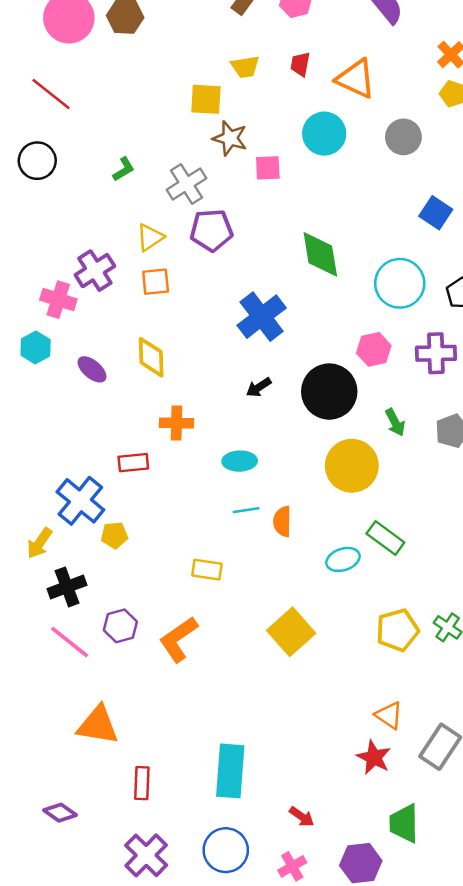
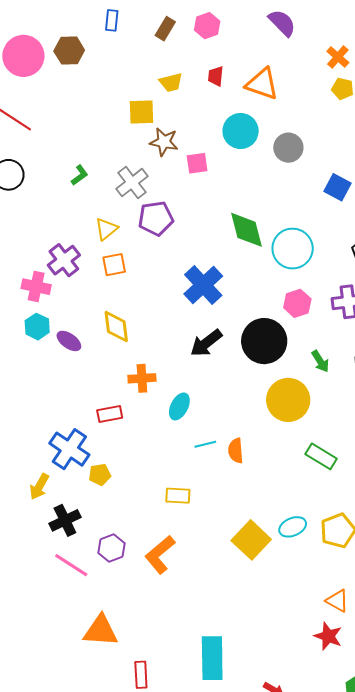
gray circle: (403, 137) -> (288, 148), moved
cyan circle: (400, 283) -> (293, 249), moved
cyan hexagon: (36, 347) -> (37, 327), moved
black arrow: (259, 387) -> (206, 343), size x1.6
cyan ellipse: (240, 461) -> (179, 406), moved, turned -56
cyan ellipse: (343, 559) -> (293, 527), moved

